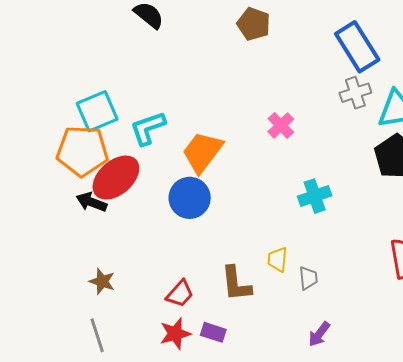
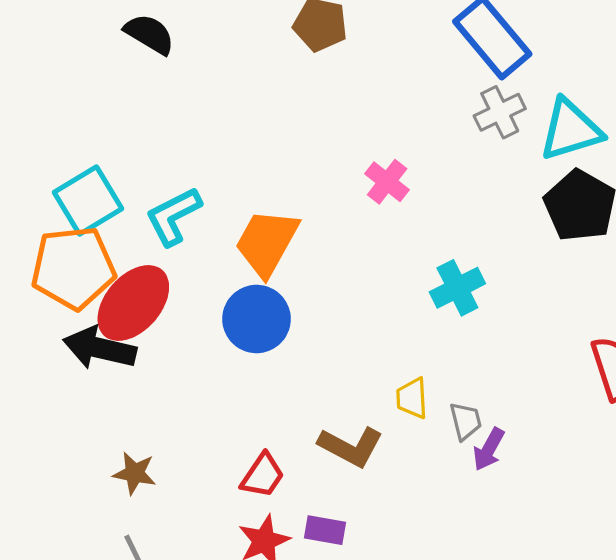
black arrow: (91, 202) -> (100, 348), size x1.4
brown L-shape: (236, 284) -> (351, 447), turned -48
purple arrow: (319, 334) -> (489, 449), moved

